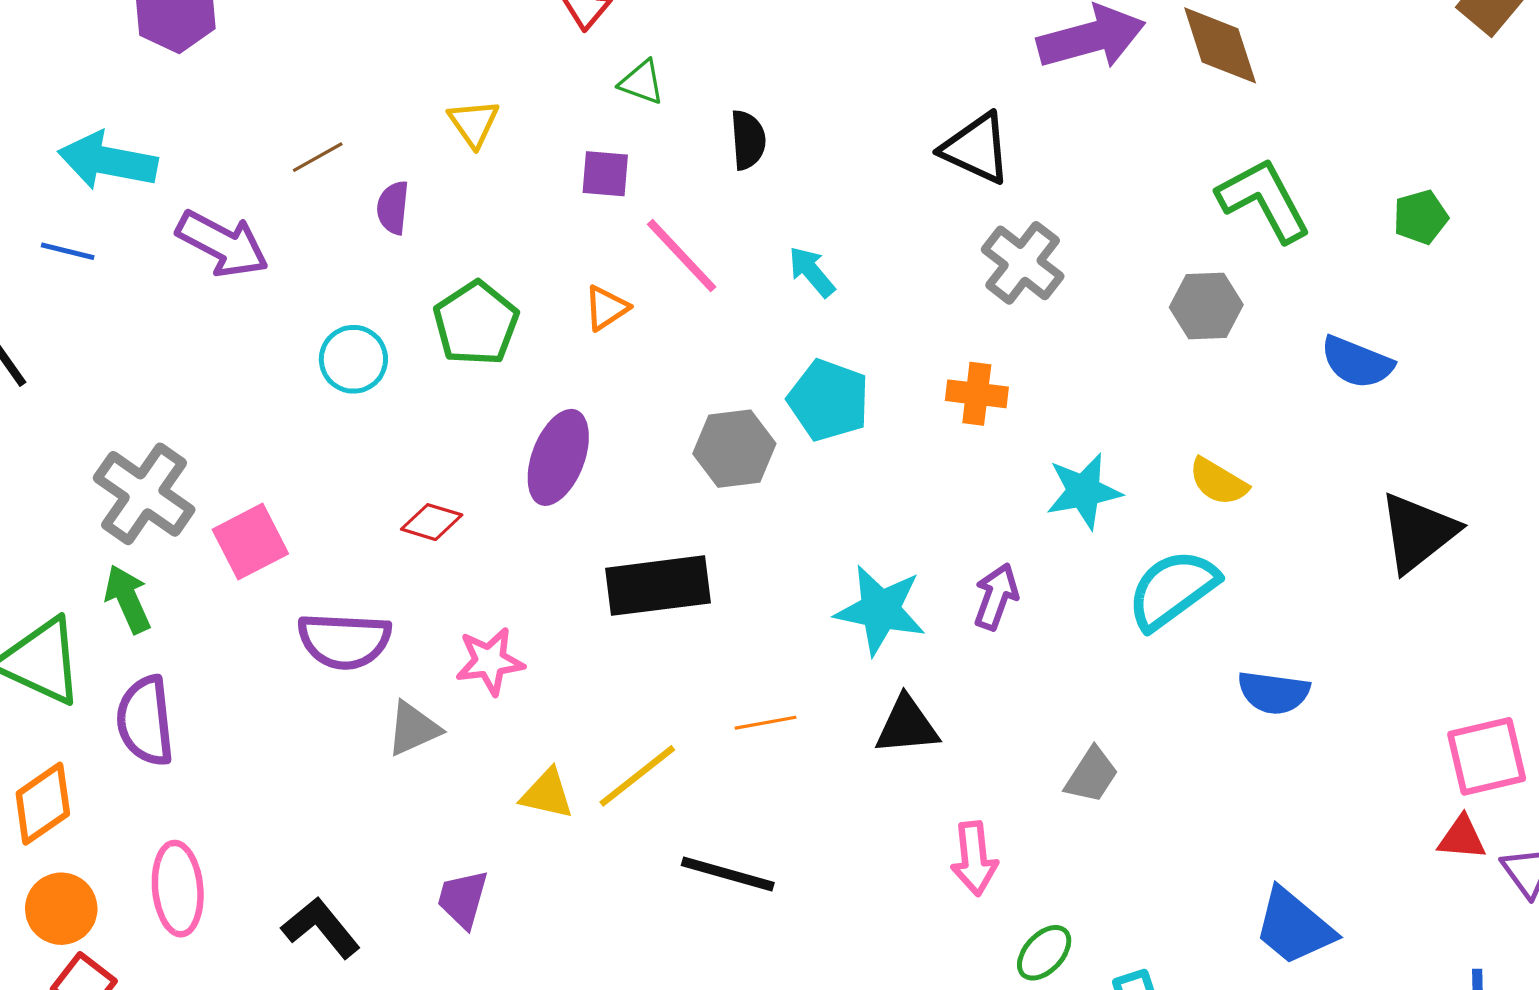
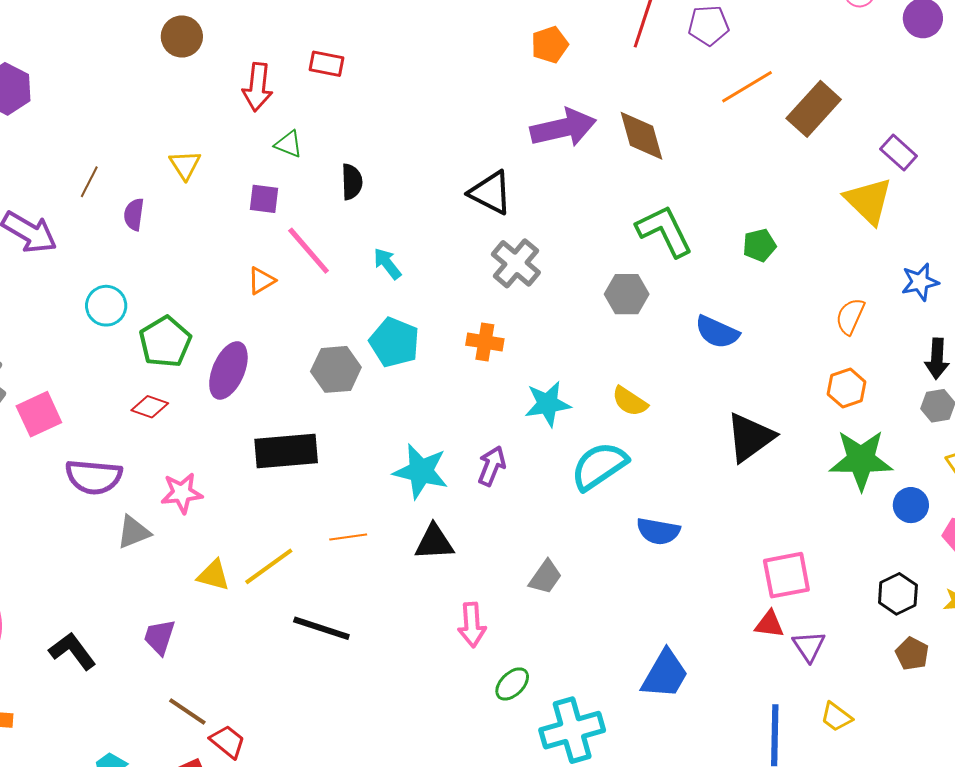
brown line: (318, 157) -> (89, 182), turned -36
green pentagon: (476, 323) -> (165, 342), moved
blue trapezoid: (1294, 927) -> (665, 674), turned -102

